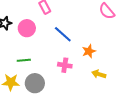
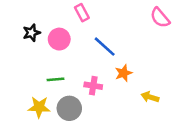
orange star: (89, 51) -> (123, 73), moved
pink cross: (65, 65) -> (93, 86), moved

